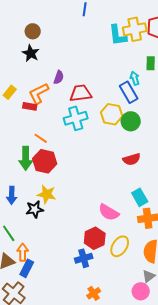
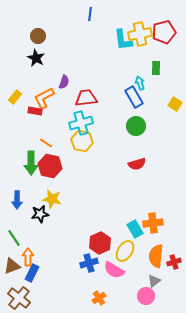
yellow hexagon: (112, 114) -> (82, 141), moved
cyan rectangle: (140, 197) -> (135, 229), moved
pink semicircle: (109, 212) -> (114, 270), moved

